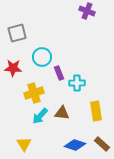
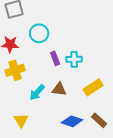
purple rectangle: (59, 73) -> (55, 58), moved
yellow cross: (34, 93) -> (15, 70), moved
yellow rectangle: (96, 111) -> (93, 87), turned 66

